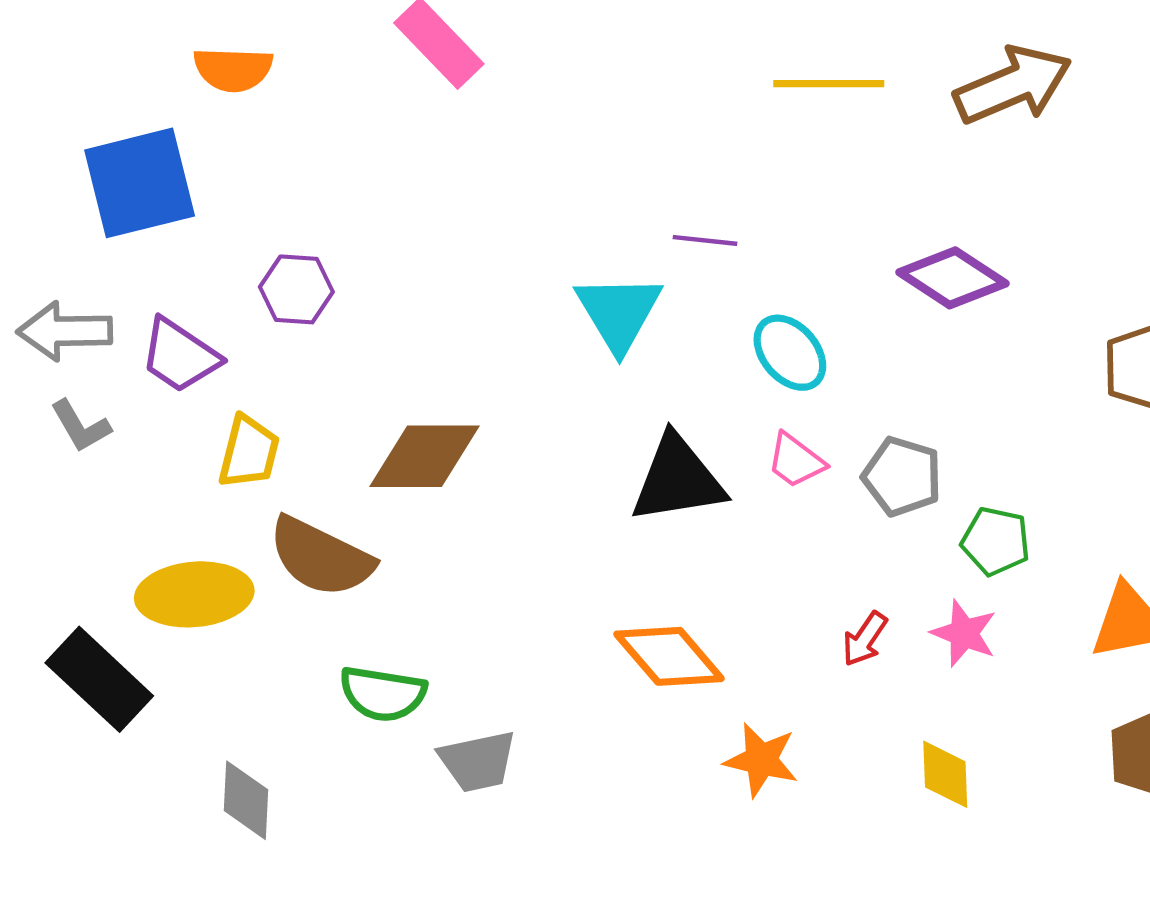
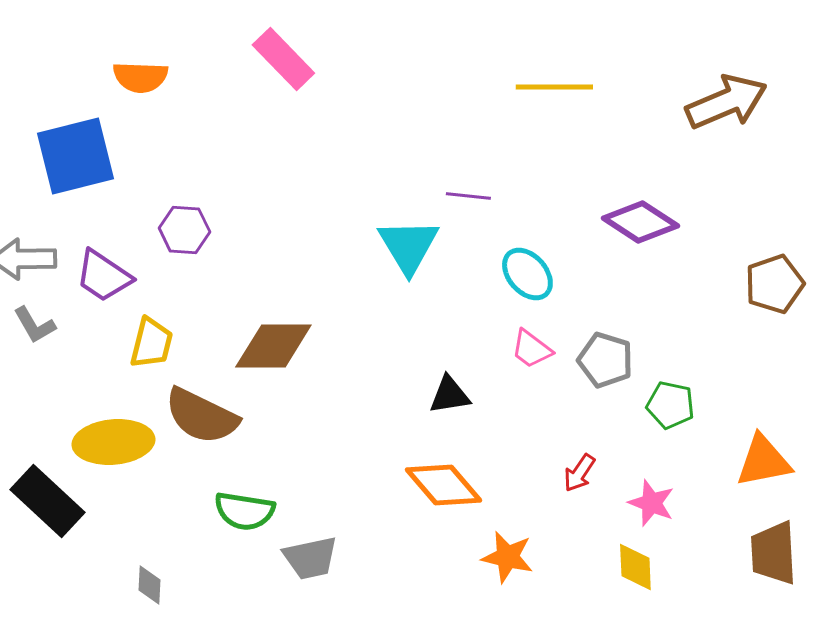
brown arrow: (1013, 85) -> (726, 102), moved
black triangle: (678, 479) -> (449, 395), moved, size x0.6
pink star: (964, 633) -> (651, 503), moved
gray diamond: (246, 800) -> (149, 585), size x0.7

